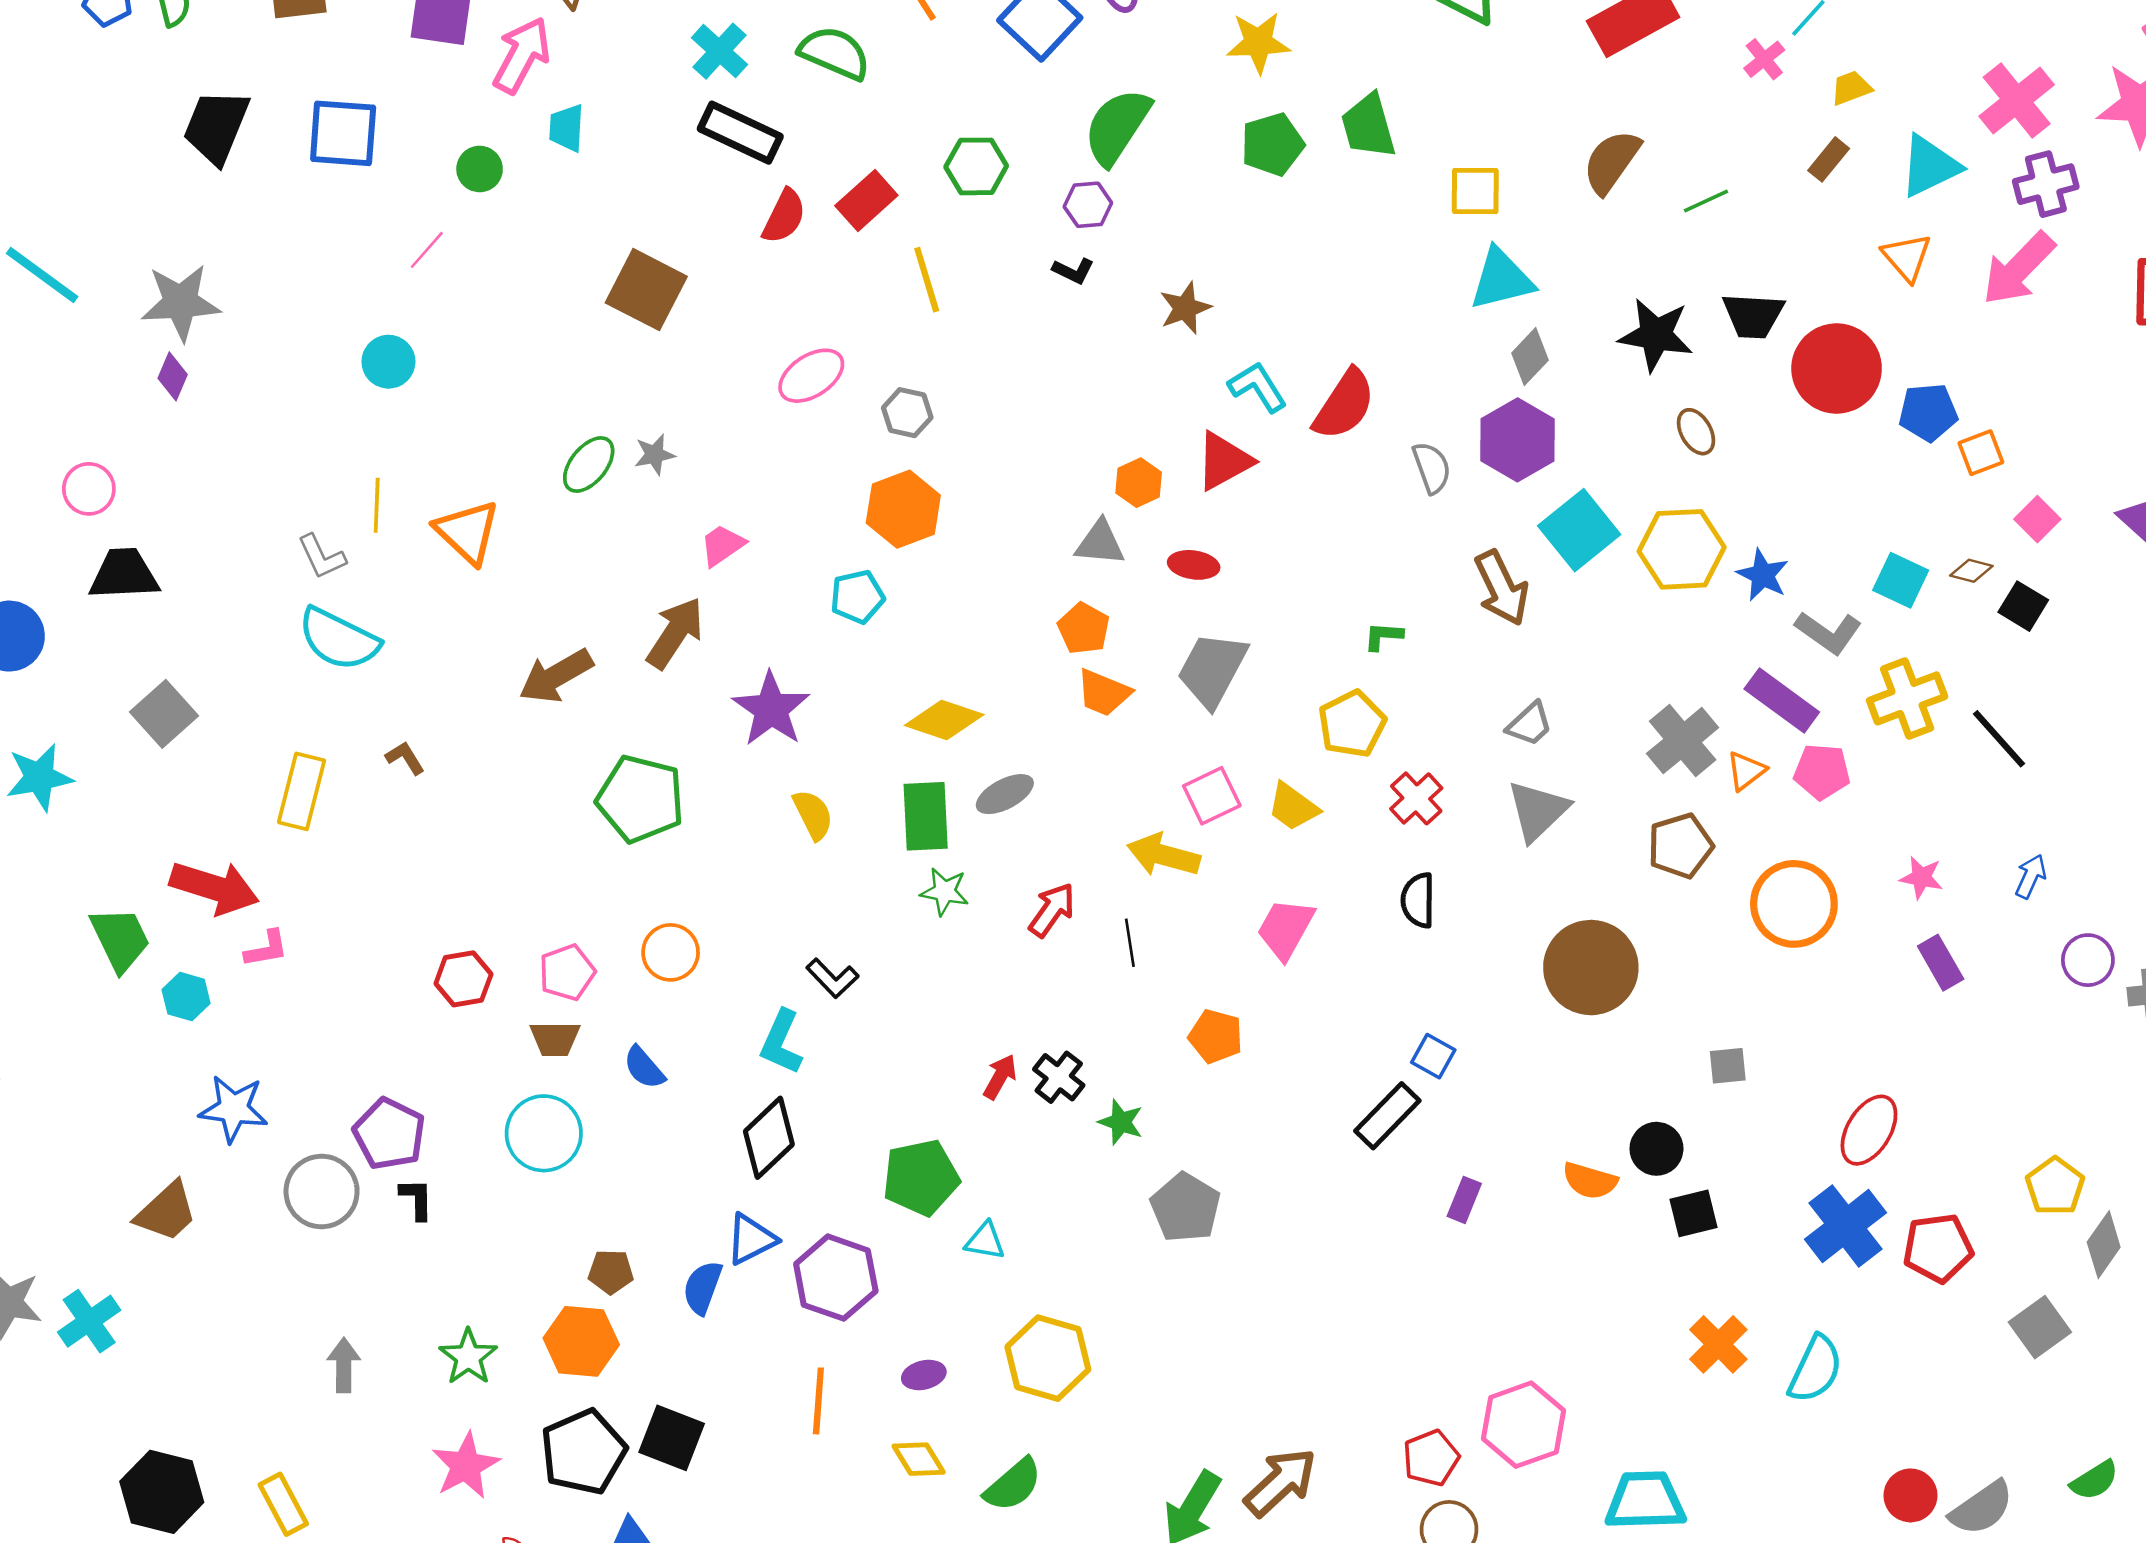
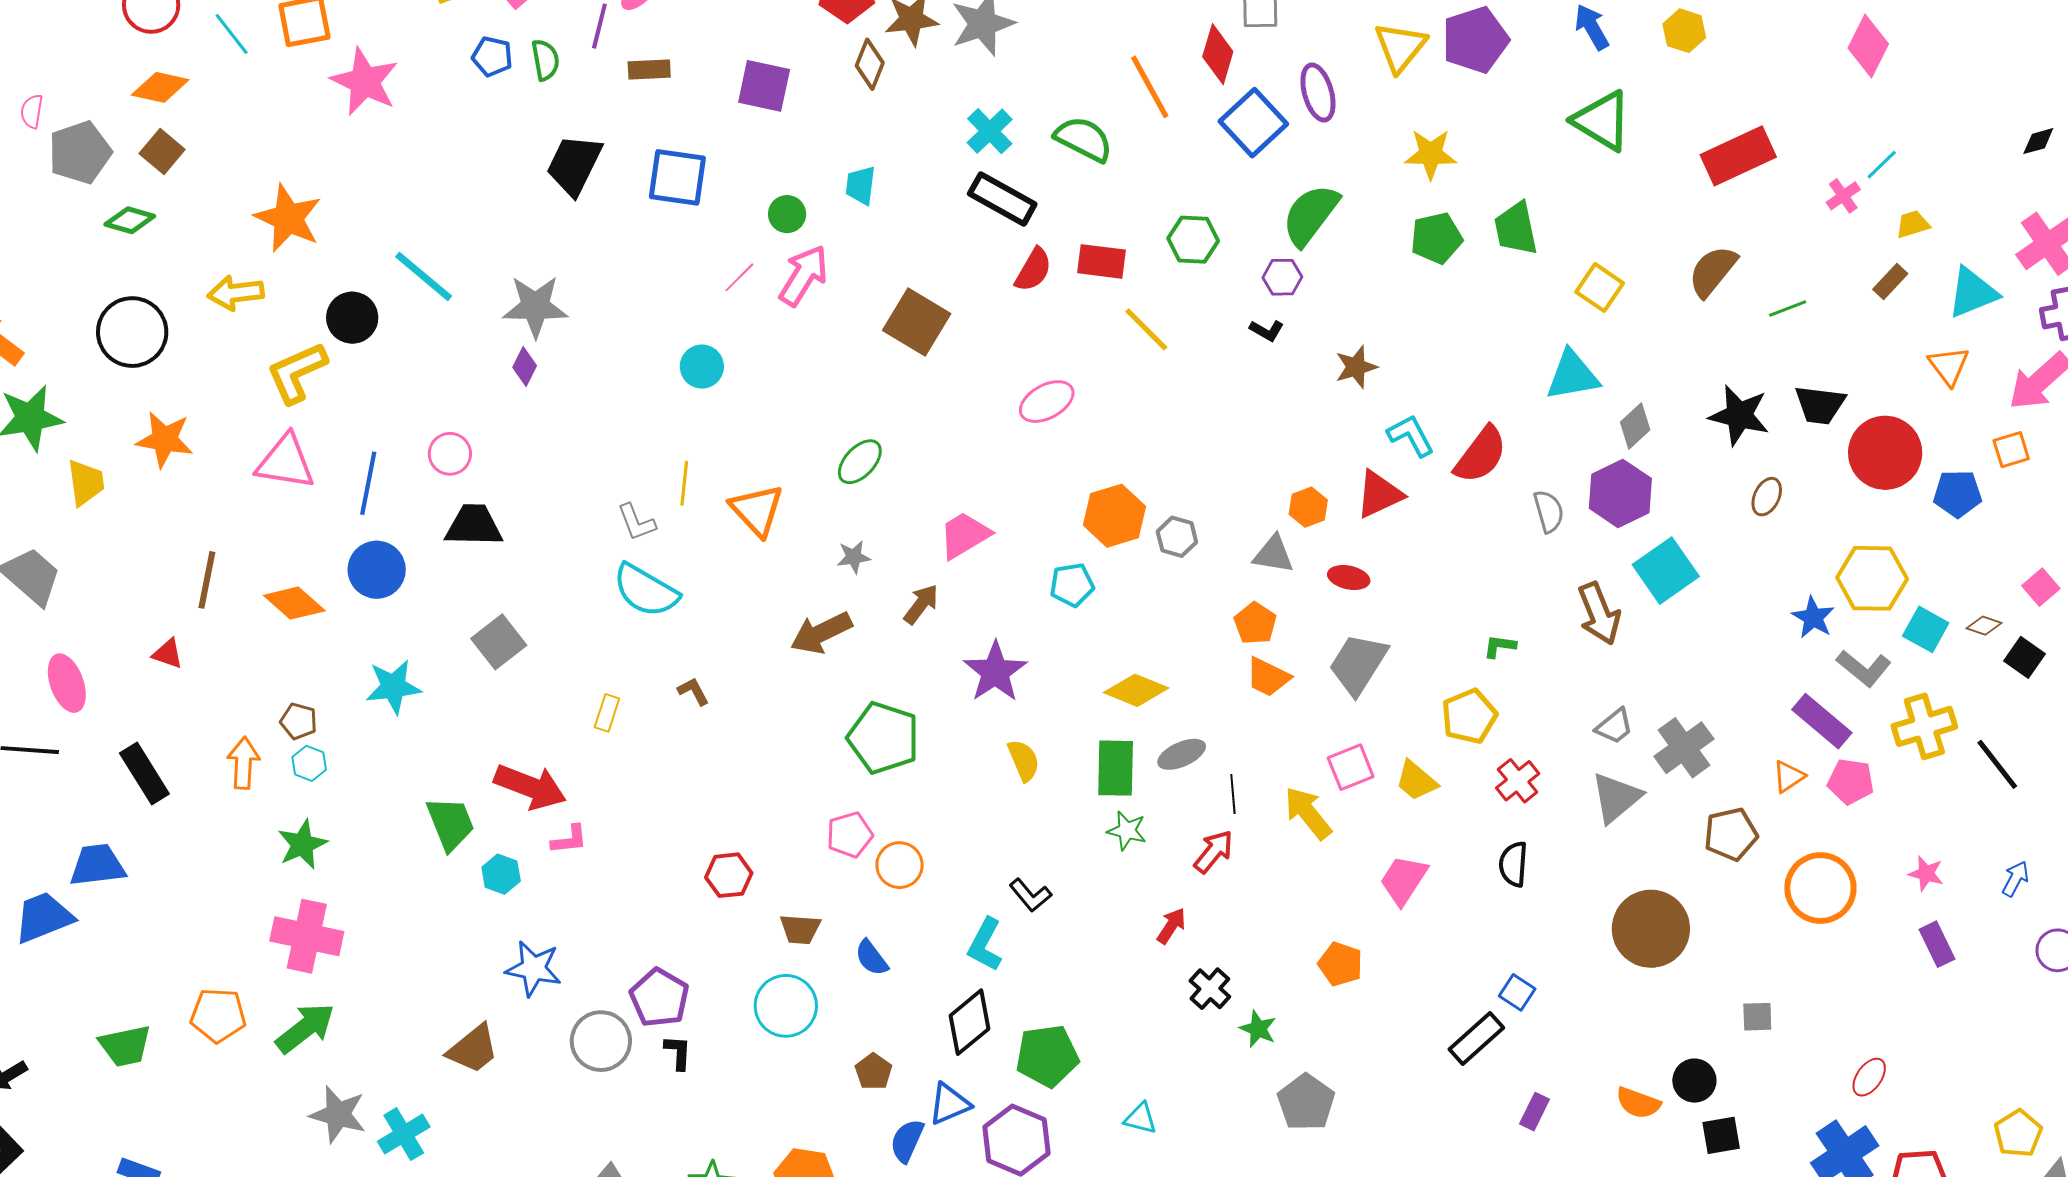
pink arrow: (522, 55) -> (804, 275), moved
yellow square: (1475, 191) -> (1600, 288), turned 30
red rectangle: (866, 201) -> (1102, 261), turned 45
cyan triangle: (1502, 279) -> (1572, 375), moved
yellow line: (927, 280) -> (1146, 329), turned -32
gray hexagon: (907, 413) -> (1177, 537), moved
brown ellipse: (1696, 432) -> (1767, 497), turned 51
orange square: (1981, 453) -> (2011, 450), moved
gray star: (655, 455) -> (854, 557), moved
pink trapezoid: (722, 545) -> (964, 535), size x1.4
yellow hexagon: (1682, 549) -> (1872, 578), moved
brown arrow: (675, 633) -> (921, 604), size x0.7
gray cross: (1683, 741) -> (1684, 748), moved
yellow rectangle: (302, 791) -> (607, 713), size x0.6
yellow arrow: (1164, 855) -> (1308, 813), turned 32
black line: (1130, 943) -> (1233, 794), moved
pink pentagon: (567, 972) -> (850, 835), moved
red arrow: (1000, 1077) -> (1171, 926), moved
red ellipse: (1869, 1130) -> (1869, 1077), size x0.7
green pentagon: (921, 1177) -> (1047, 1056), moved
brown pentagon: (611, 1272) -> (874, 1072), moved, turned 30

